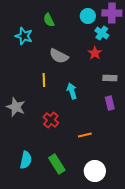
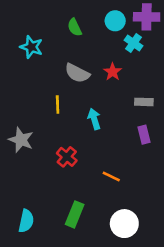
green semicircle: (49, 20) -> (75, 27), moved
red star: (95, 53) -> (113, 72), moved
orange line: (85, 135) -> (111, 176), turned 40
cyan semicircle: (26, 160) -> (26, 221), moved
green rectangle: (57, 164) -> (75, 214), turned 54

